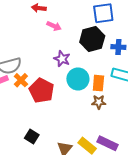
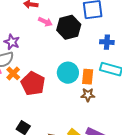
black hexagon: (92, 39) -> (69, 27), moved
purple star: (62, 59) -> (12, 42), moved

